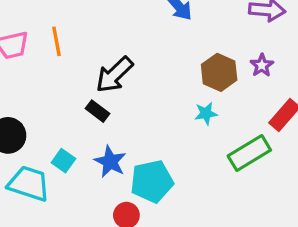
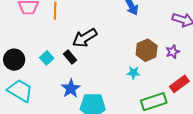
cyan square: (63, 161) -> (47, 58), moved

